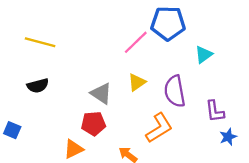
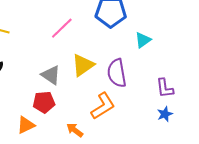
pink line: (136, 42) -> (62, 28), moved
yellow triangle: (137, 82) -> (83, 65), size x1.4
purple L-shape: (215, 111) -> (165, 88), moved

